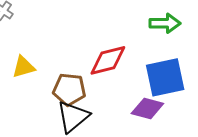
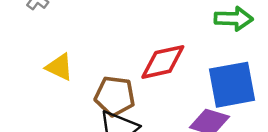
yellow triangle: (23, 67) -> (60, 67), turned 40

